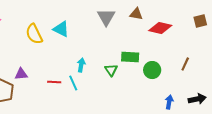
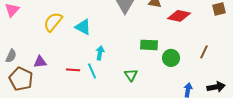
cyan triangle: (61, 29) -> (83, 27), moved
yellow semicircle: (34, 34) -> (53, 22), turned 65
green triangle: (111, 70) -> (131, 75), moved

